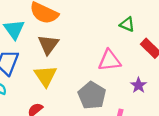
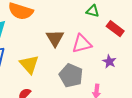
brown triangle: (48, 45) -> (55, 38), moved

